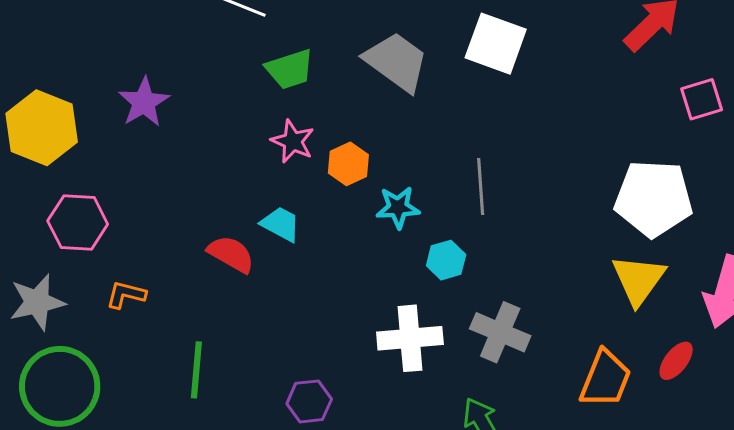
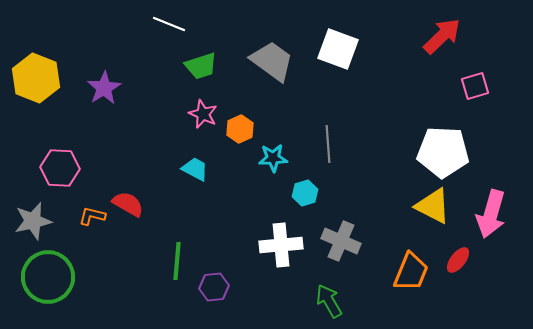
yellow hexagon: (42, 128) -> (36, 78), moved
red semicircle: (231, 254) -> (128, 204), moved
yellow triangle: (638, 280) -> (433, 206), turned -39
green line: (196, 370) -> (177, 261), moved

